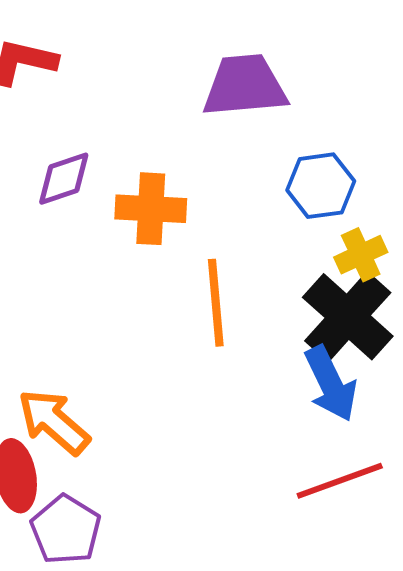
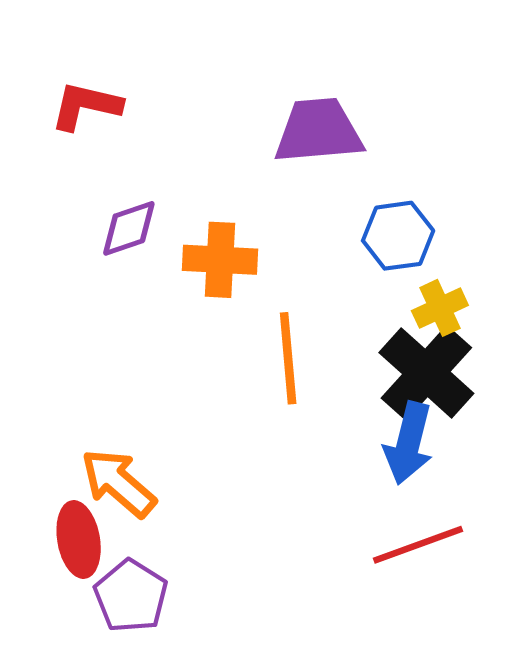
blue arrow: (331, 384) -> (409, 443), turned 40

